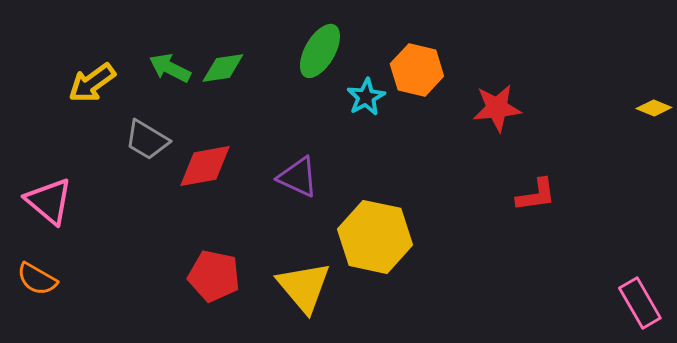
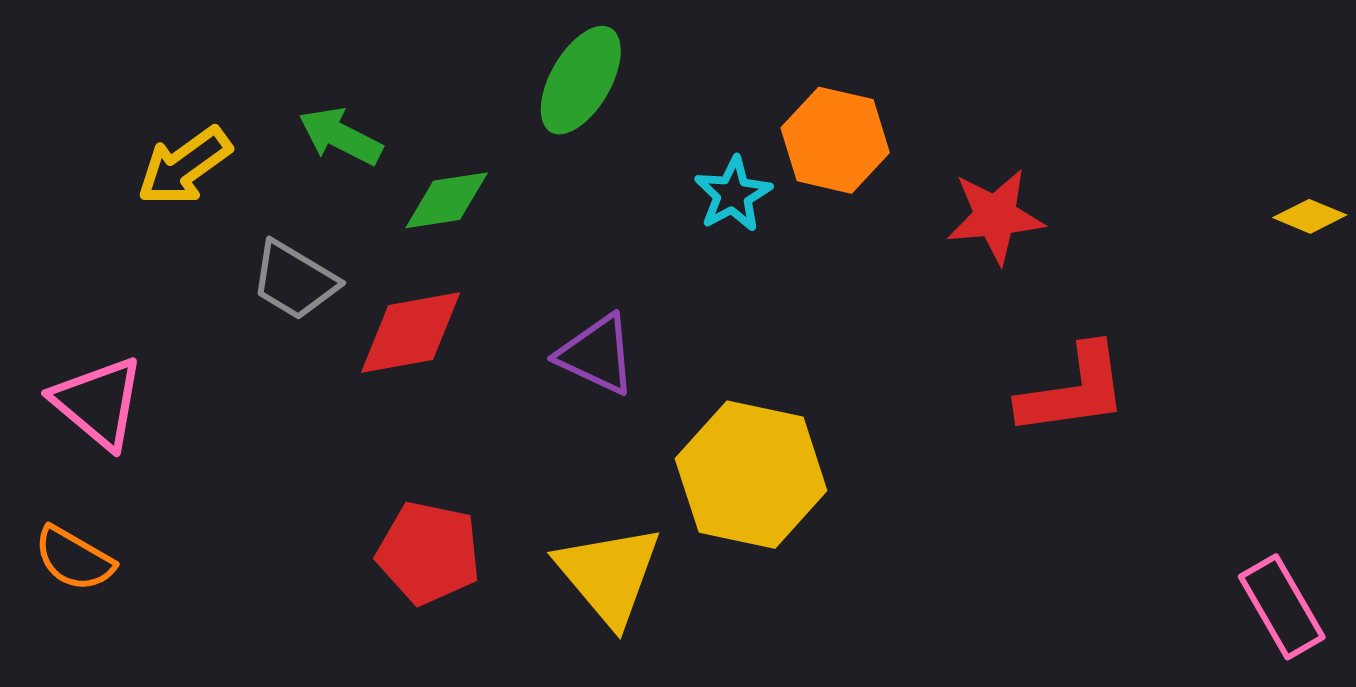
green ellipse: (320, 51) -> (581, 80), moved
green diamond: (223, 68) -> (447, 200), moved
red L-shape: (536, 195) -> (1073, 391), size x1.4

